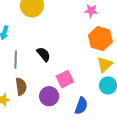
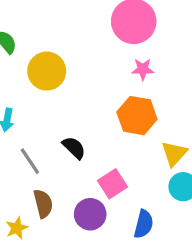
orange hexagon: (100, 39) -> (137, 116), moved
gray line: (16, 60) -> (30, 161), turned -30

